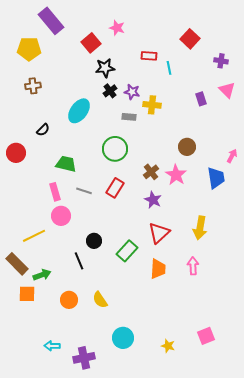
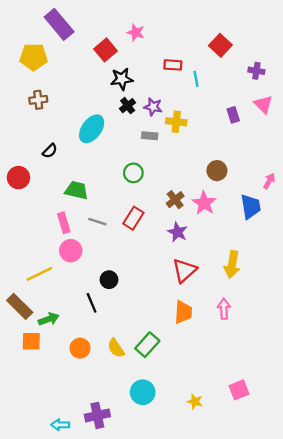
green circle: (115, 149) -> (133, 173), size x0.7
green rectangle: (127, 251) -> (147, 345), moved
cyan arrow: (52, 346) -> (60, 425), moved

